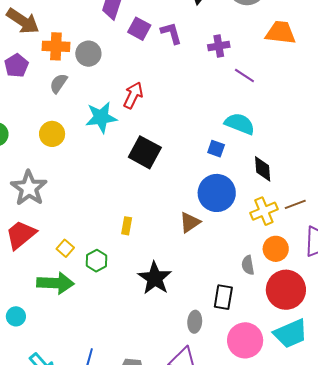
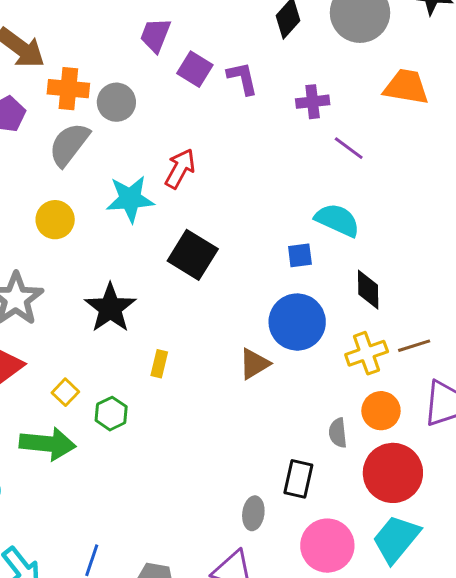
gray semicircle: (59, 83) -> (69, 144), size x1.5
blue square: (216, 149) -> (300, 255), turned -30
black star: (155, 278) -> (110, 308), moved
cyan trapezoid: (291, 334) -> (396, 539), turned 150

